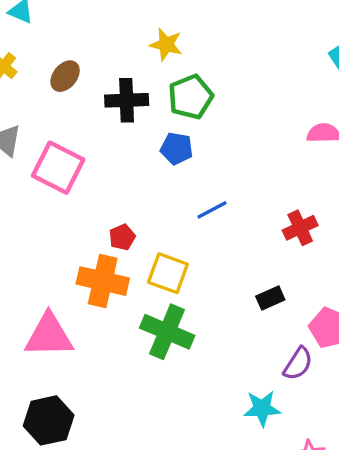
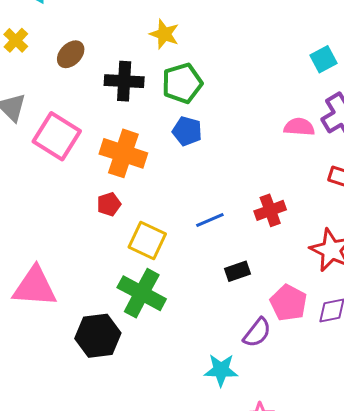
blue pentagon: (177, 149) -> (187, 131), moved
blue line: (212, 210) -> (210, 220), moved
orange cross: (103, 281) -> (123, 153), moved
black hexagon: (49, 420) -> (98, 336), moved

